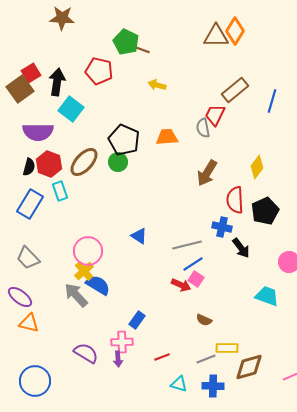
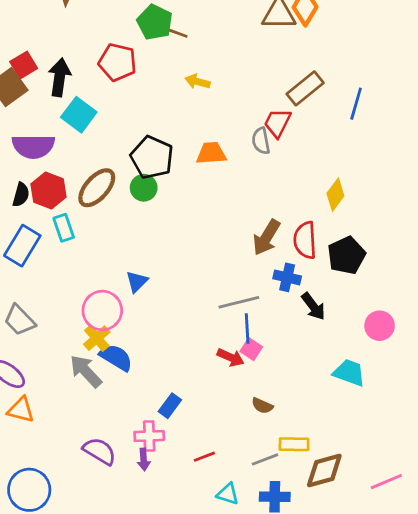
brown arrow: (207, 173) -> (266, 237), moved
blue triangle: (139, 236) -> (137, 282), moved, turned 42
blue line: (193, 264) -> (247, 328), turned -60

